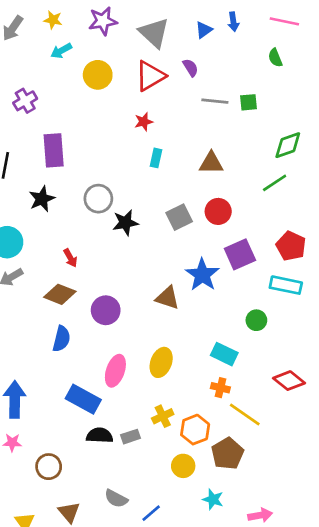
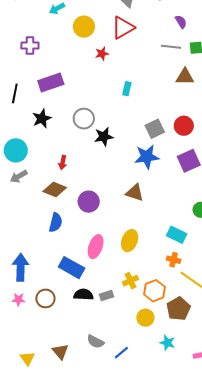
purple semicircle: (190, 68) -> (181, 22), moved
purple cross: (25, 101) -> (30, 45), turned 30
red star: (144, 122) -> (102, 54), moved
purple rectangle: (54, 150) -> (51, 82), turned 75
brown triangle: (211, 163) -> (185, 77), moved
red circle: (218, 211) -> (184, 126), moved
gray square: (179, 217) -> (155, 129), moved
red arrow: (70, 258) -> (63, 163), turned 40
blue star: (202, 275) -> (147, 157), moved, turned 30
brown circle: (49, 467) -> (45, 298), moved

